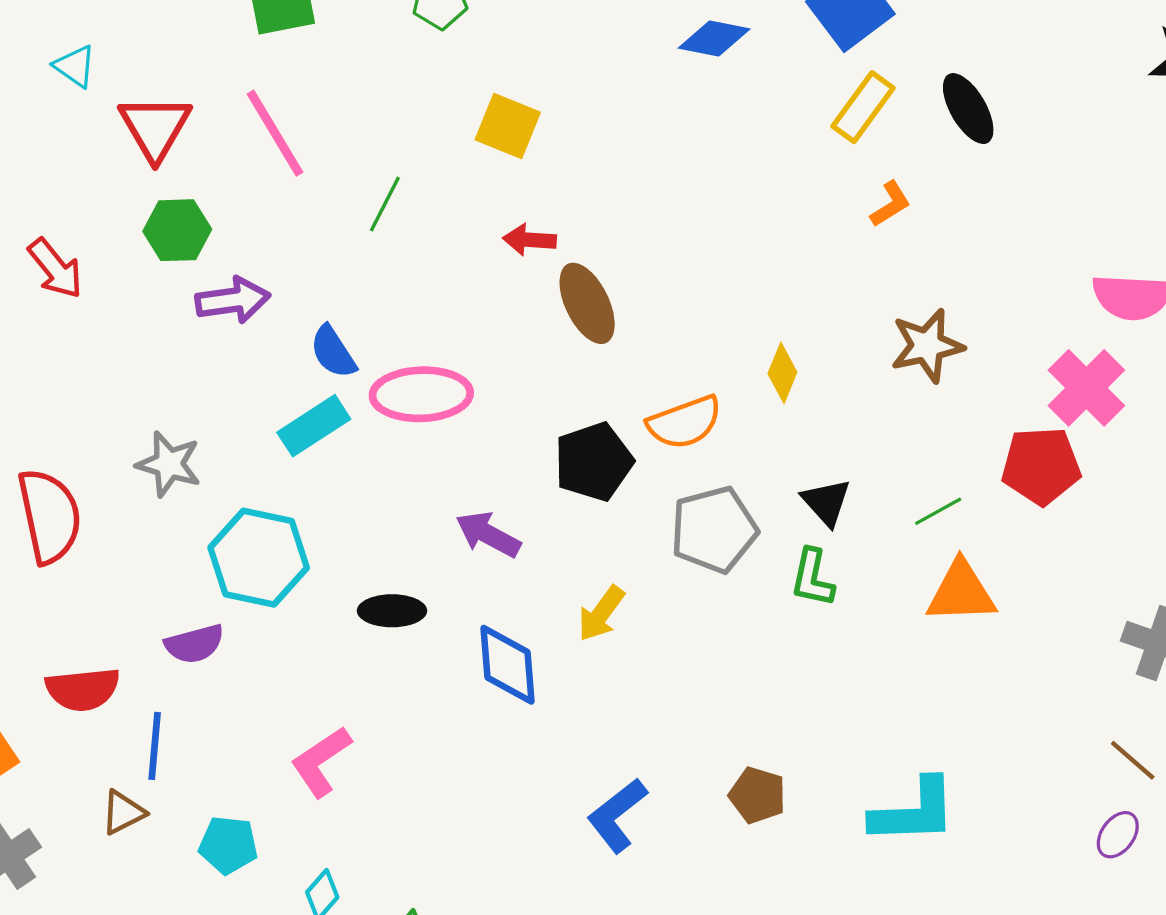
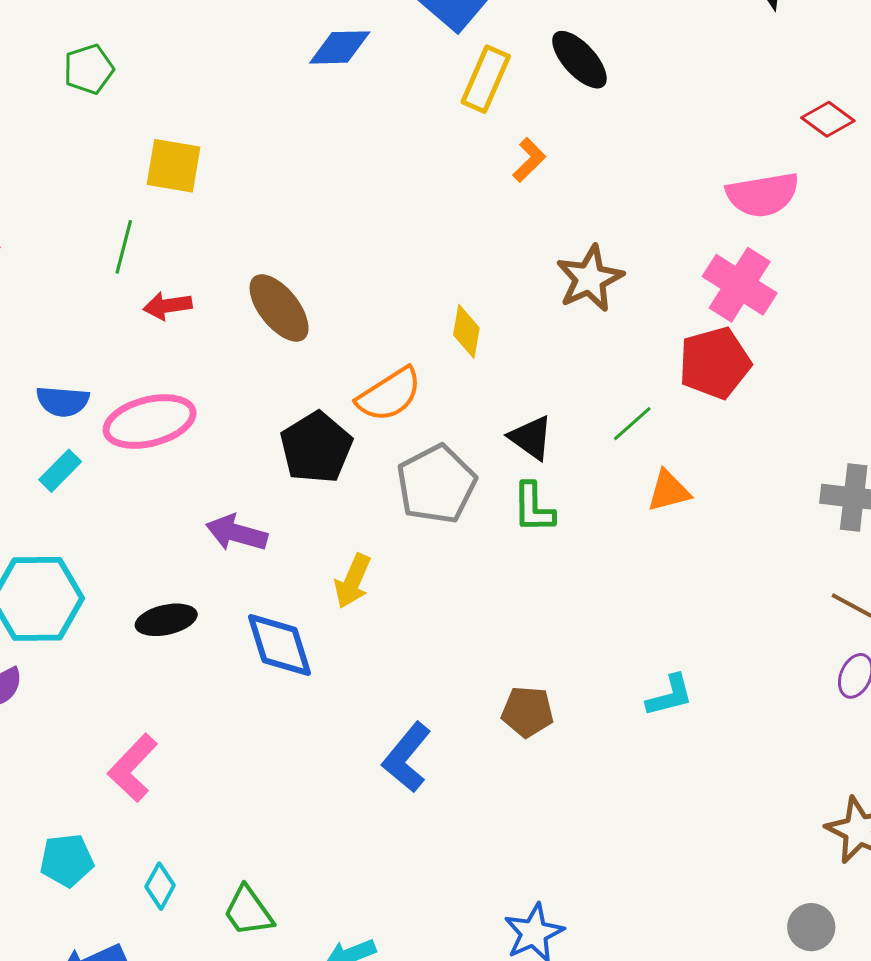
green line: (385, 204) -> (124, 247), moved
red arrow: (530, 240) -> (168, 306), moved
blue semicircle: (333, 352) -> (63, 401), turned -40
cyan rectangle: (314, 426) -> (60, 471), size x0.7
orange triangle: (961, 592) -> (669, 491), size x0.7
cyan L-shape: (914, 812) -> (670, 696), size x0.6

